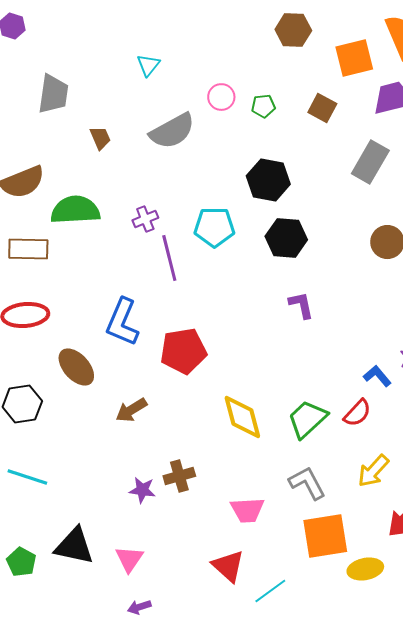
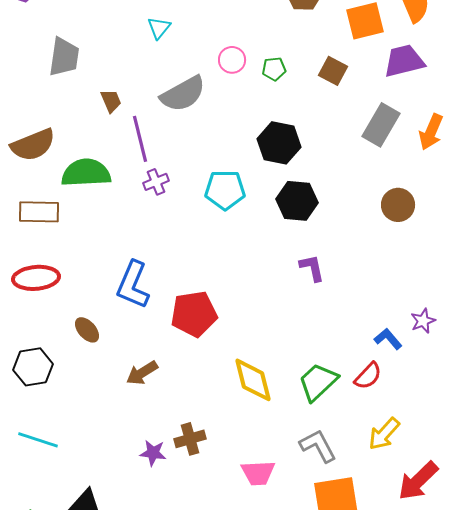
purple line: (169, 258) -> (140, 139), moved
brown ellipse: (76, 367) -> (87, 330), size x0.7

